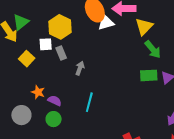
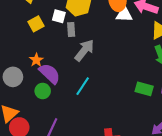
gray arrow: (80, 68) -> (84, 50), size x1.6
green rectangle: (149, 75) -> (144, 89), moved
purple semicircle: (55, 101) -> (50, 74), size x1.6

